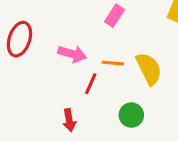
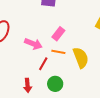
pink rectangle: (115, 16) -> (58, 34), moved
green circle: (131, 115) -> (55, 84), moved

